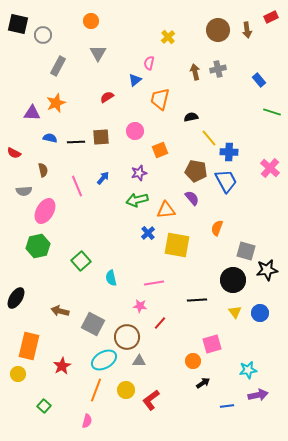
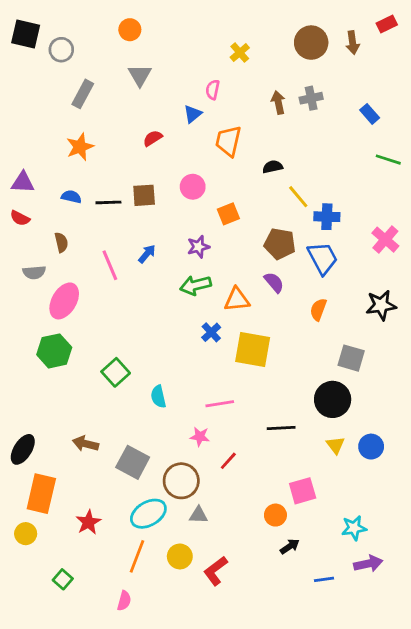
purple triangle: (32, 113) -> (23, 182), moved
orange semicircle: (217, 228) -> (318, 310), moved
black star: (267, 270) -> (381, 305), moved
black ellipse: (16, 298) -> (23, 449), moved

